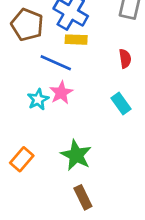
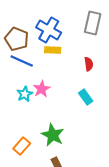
blue line: (56, 63) -> (22, 61), moved
orange rectangle: (22, 159) -> (22, 146), moved

